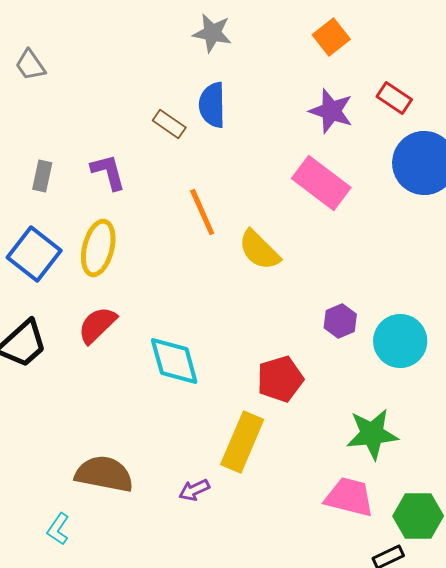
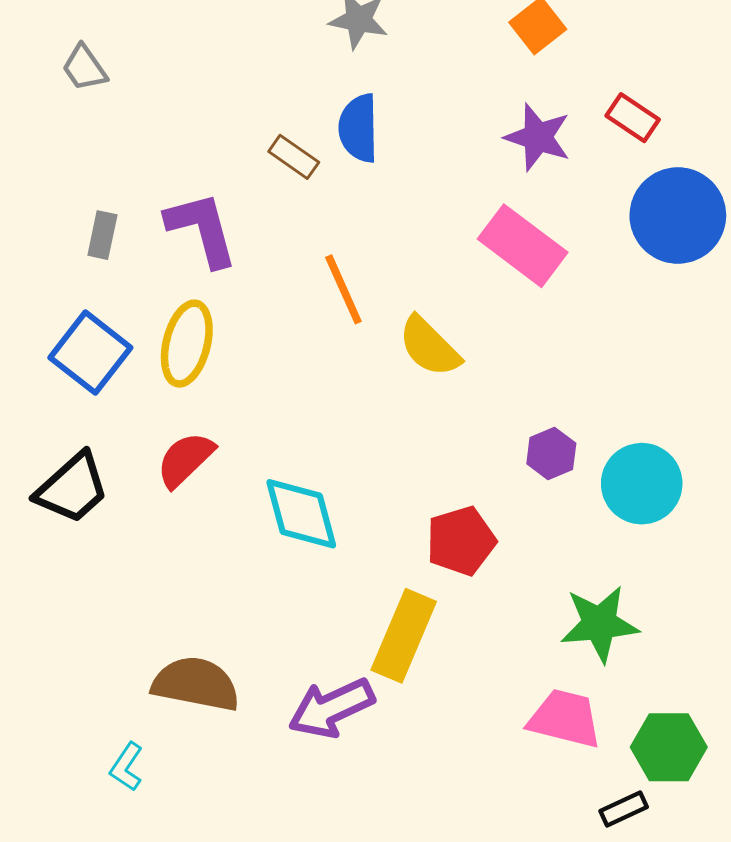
purple L-shape: (108, 172) -> (202, 229), size x1.4
purple arrow: (194, 490) -> (331, 708), size x1.8

